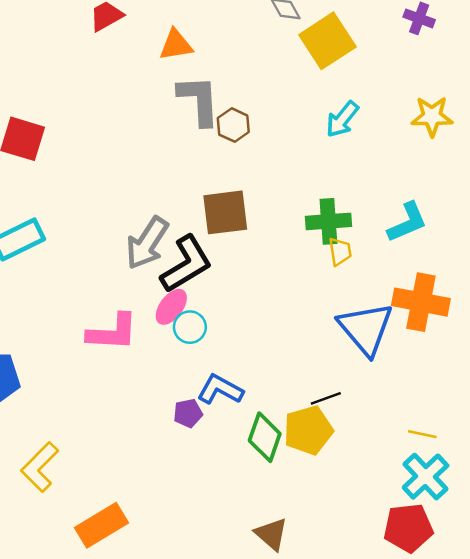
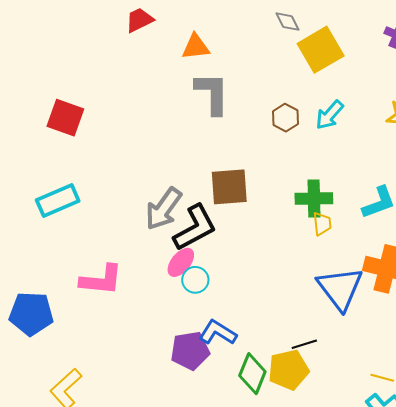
brown hexagon: (233, 125) -> (285, 118), moved
pink L-shape: (112, 332) -> (101, 280), moved
purple pentagon: (188, 413) -> (190, 351), size x1.6

